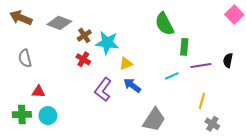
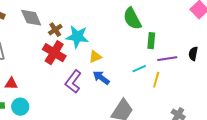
gray diamond: (59, 23) -> (31, 18), turned 45
red cross: (83, 59) -> (54, 53), size x1.6
yellow line: (202, 101) -> (156, 80), moved

